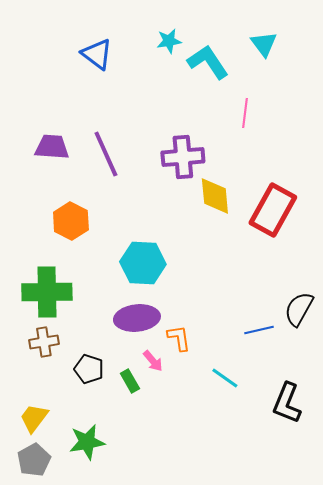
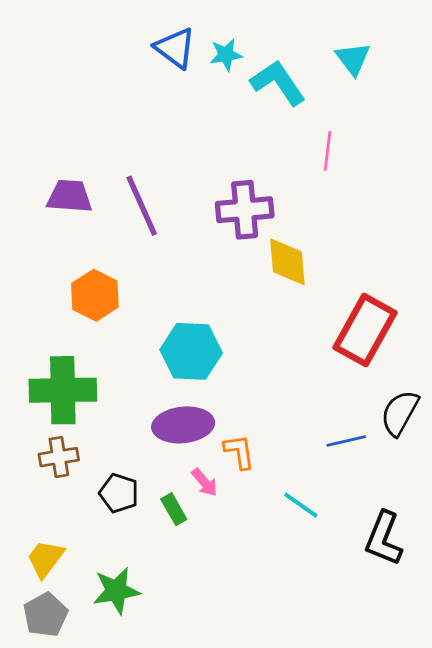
blue triangle: (97, 54) -> (175, 48), moved
red rectangle: (273, 210) -> (365, 330), moved

